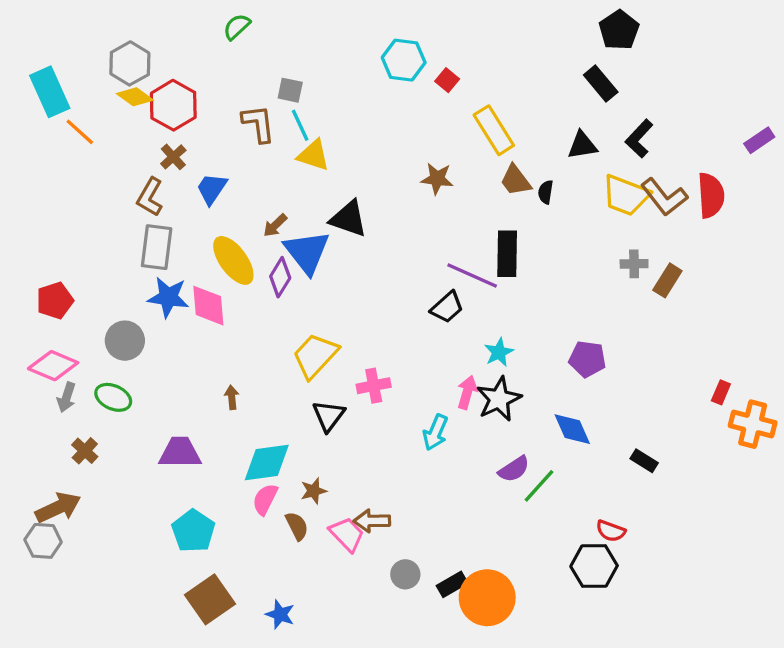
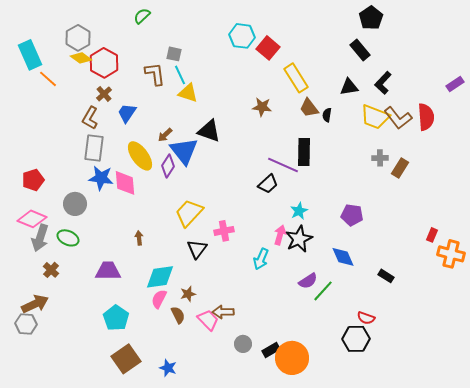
red square: (447, 80) -> (268, 48), size x1.6
gray arrow: (66, 397) -> (40, 238), size x1.5

